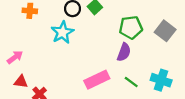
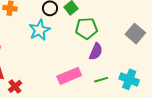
green pentagon: (131, 27) -> (86, 28), moved
green line: (131, 82) -> (101, 80), turned -56

